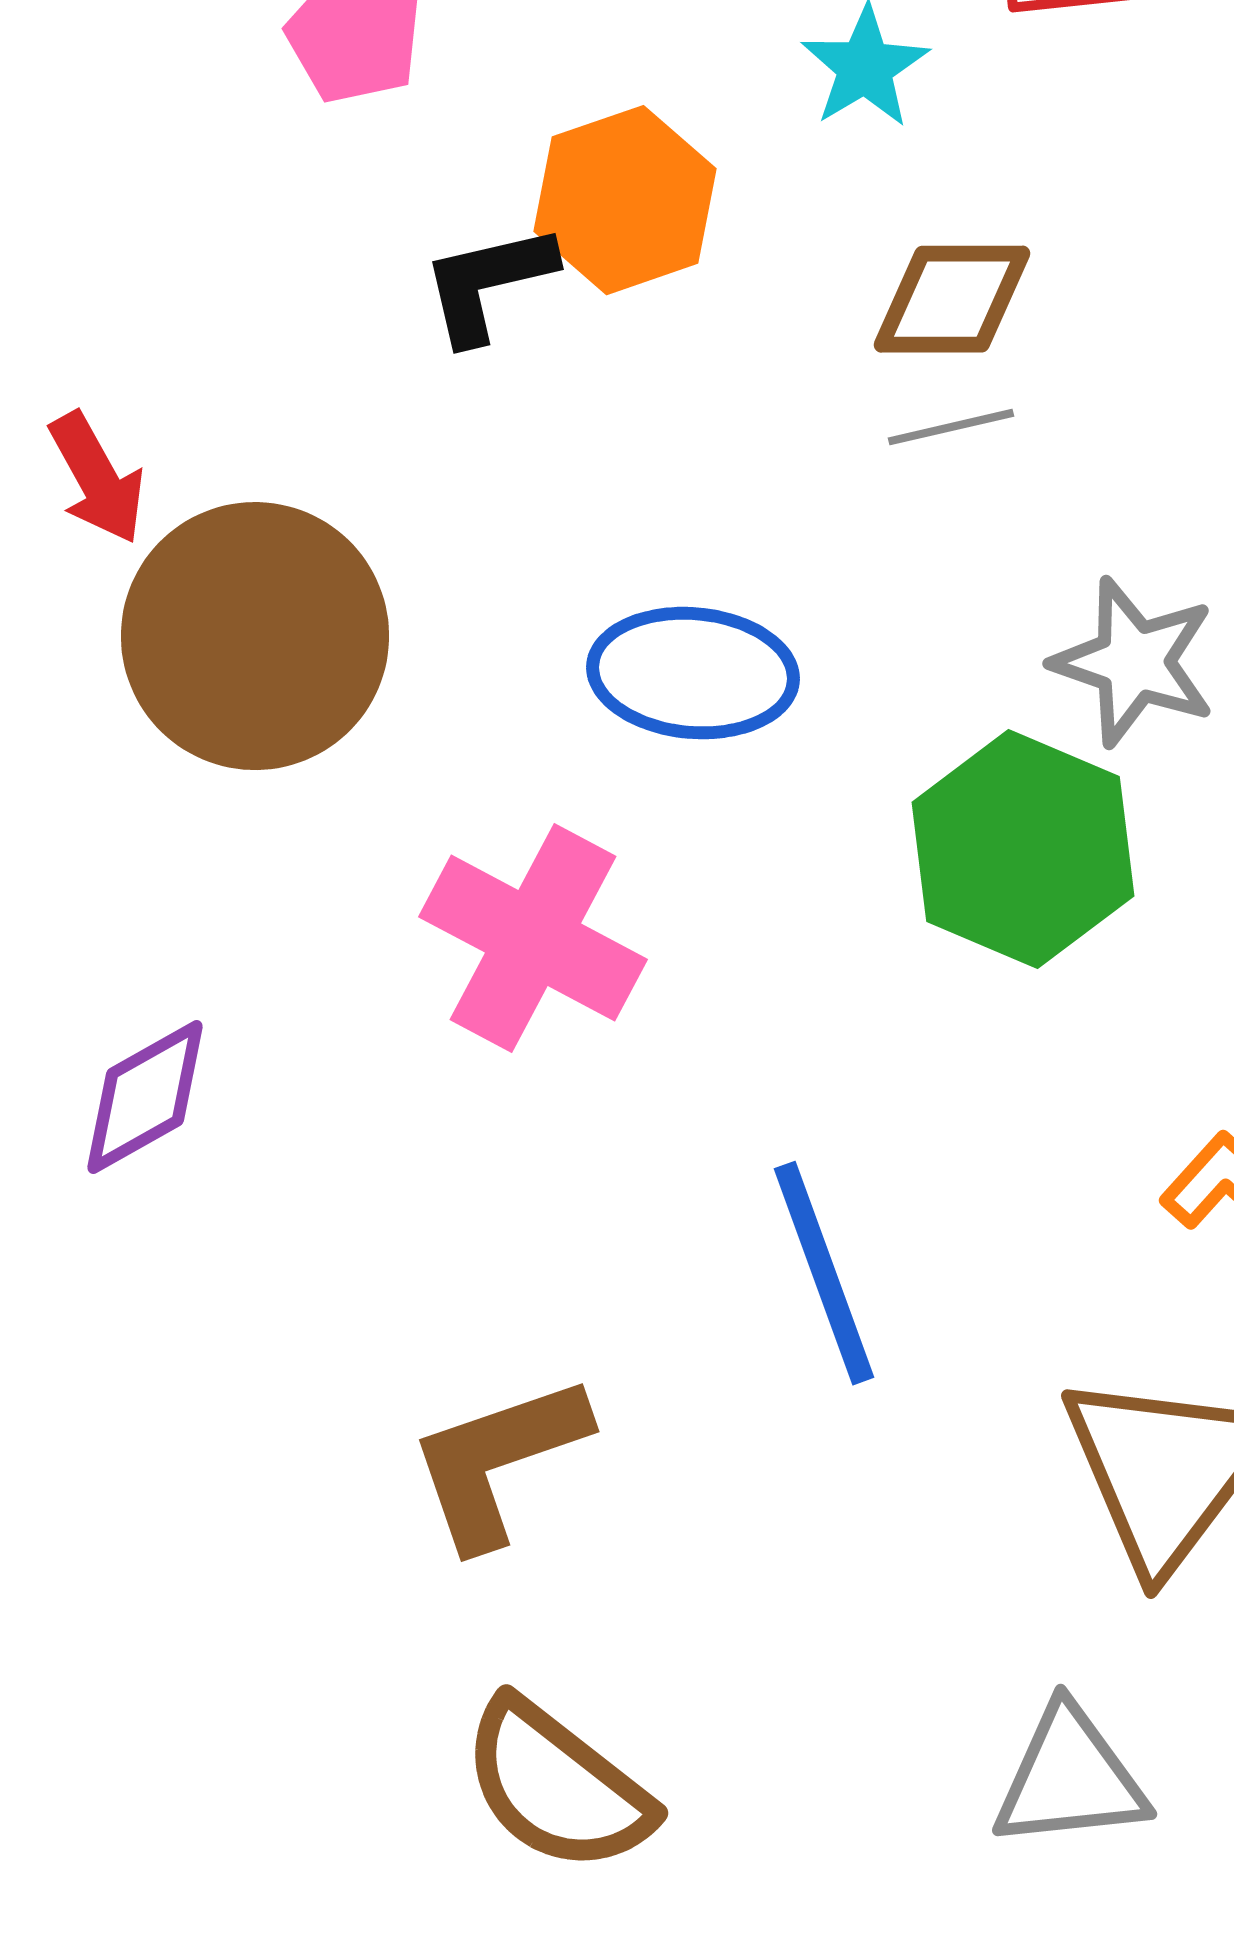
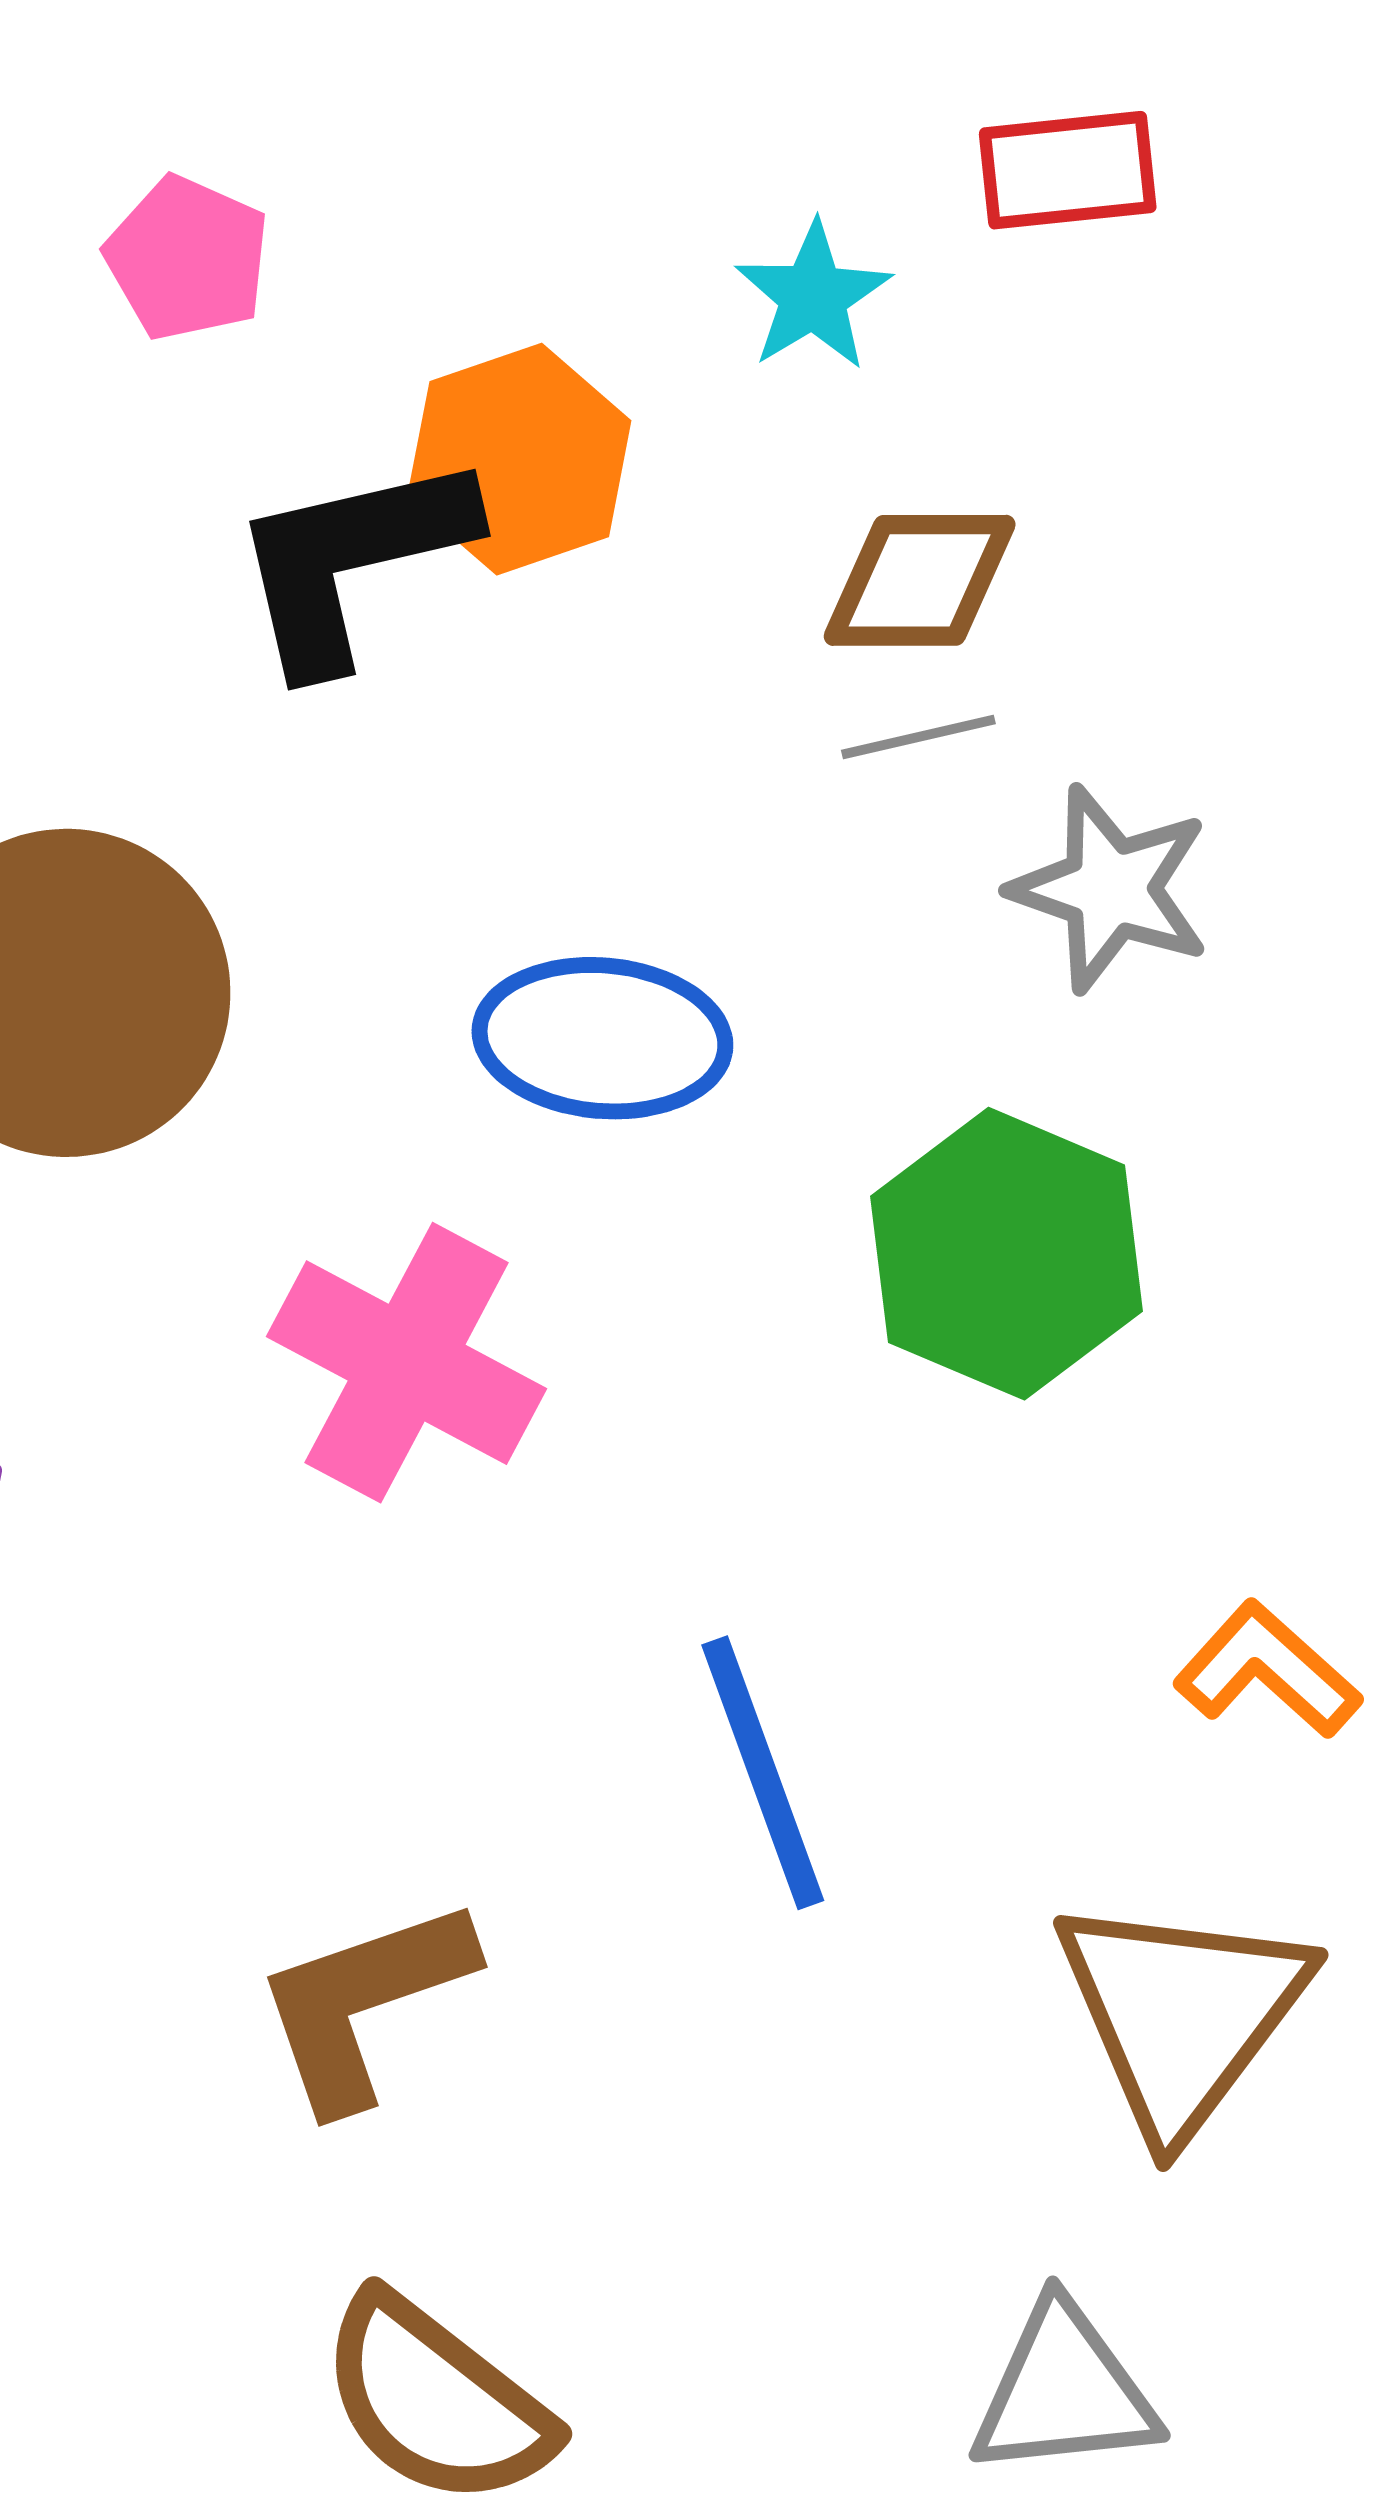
black L-shape: (488, 283) -> (351, 561), size x1.5
gray star: (1134, 662) -> (1111, 889), moved

